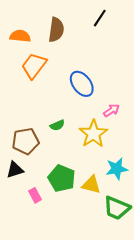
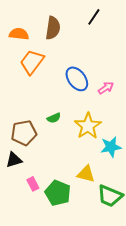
pink arrow: (111, 110) -> (106, 88), moved
cyan star: (117, 169) -> (111, 147), moved
green pentagon: (62, 178) -> (58, 193), moved

